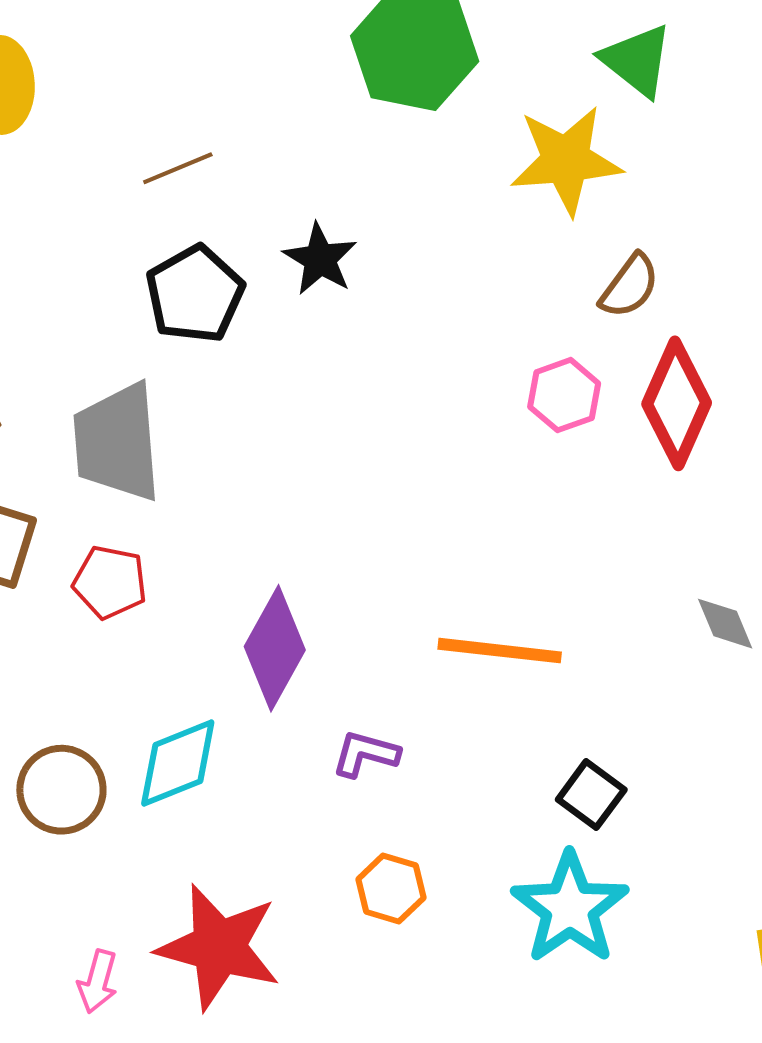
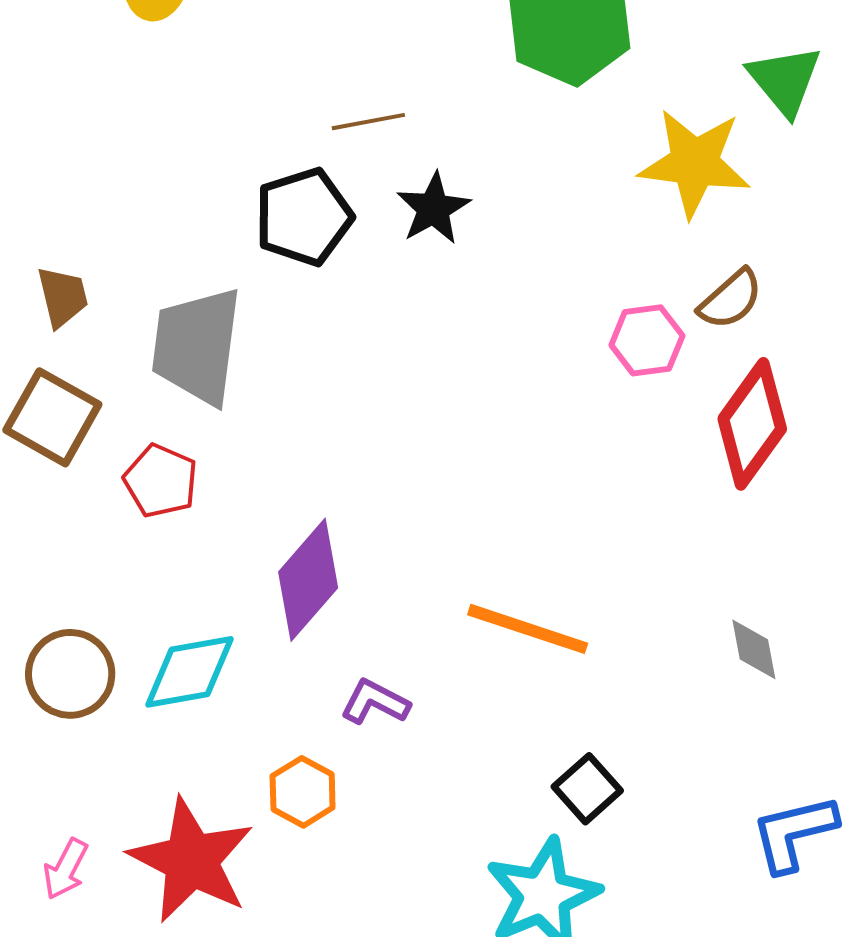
brown line: (178, 168) -> (368, 122), moved
pink hexagon: (564, 395) -> (647, 340), moved
orange hexagon: (391, 889) -> (303, 792), moved

